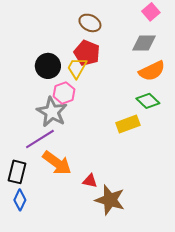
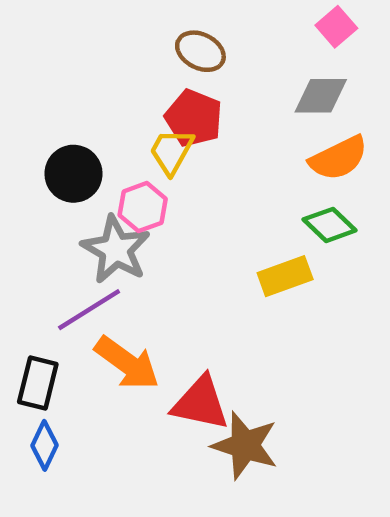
black circle: (48, 66) -> (73, 174), moved
red triangle: (90, 181) -> (200, 403), size x1.8

